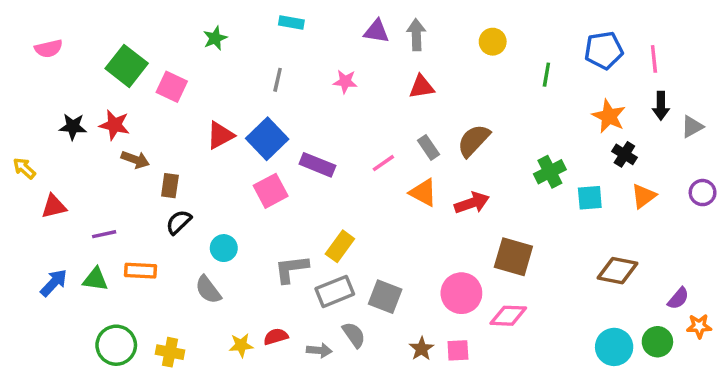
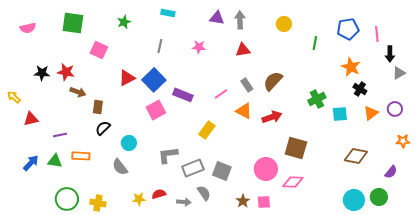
green square: (127, 66) -> (73, 23), moved, turned -30
black arrow: (661, 106) -> (390, 54), moved
purple circle: (703, 193) -> (395, 109), moved
yellow rectangle: (340, 246) -> (207, 130), moved
orange star: (699, 326) -> (403, 141), moved

